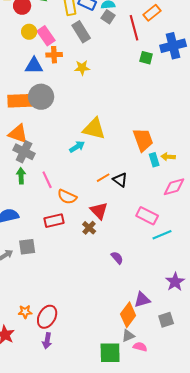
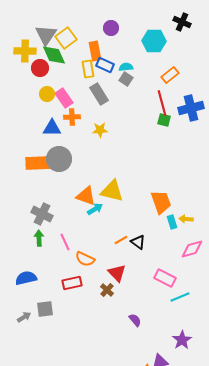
red line: (134, 28) -> (162, 103), moved
orange triangle: (18, 134) -> (86, 196), moved
purple star: (175, 282) -> (182, 340), moved

